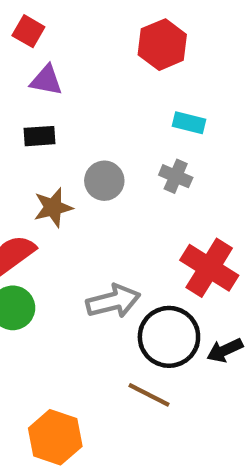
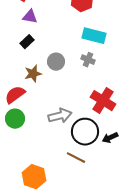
cyan rectangle: (189, 123) -> (94, 36), size x1.6
black rectangle: (40, 136) -> (27, 42), turned -40

